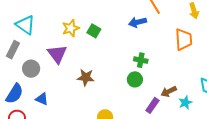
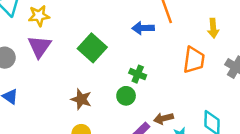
yellow star: (71, 28) -> (39, 16), moved
green square: (94, 31) -> (92, 48), moved, size x1.6
brown star: (86, 77) -> (81, 99), moved

